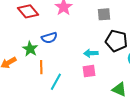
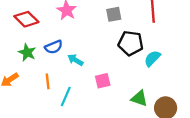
green star: (30, 49) -> (27, 52), moved
cyan arrow: (91, 53) -> (75, 60), moved, turned 40

